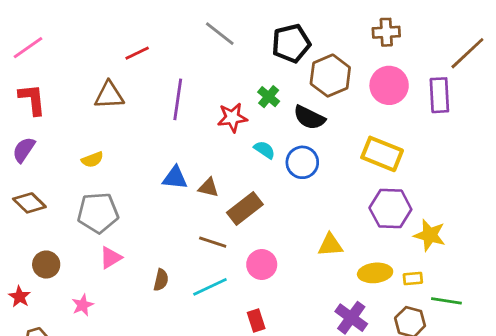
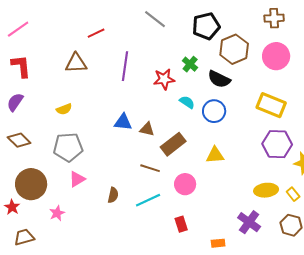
yellow triangle: (330, 245) -> (215, 155), moved
brown circle: (46, 265) -> (31, 184), size x1.6
yellow rectangle: (413, 279) -> (293, 194), turned 56

